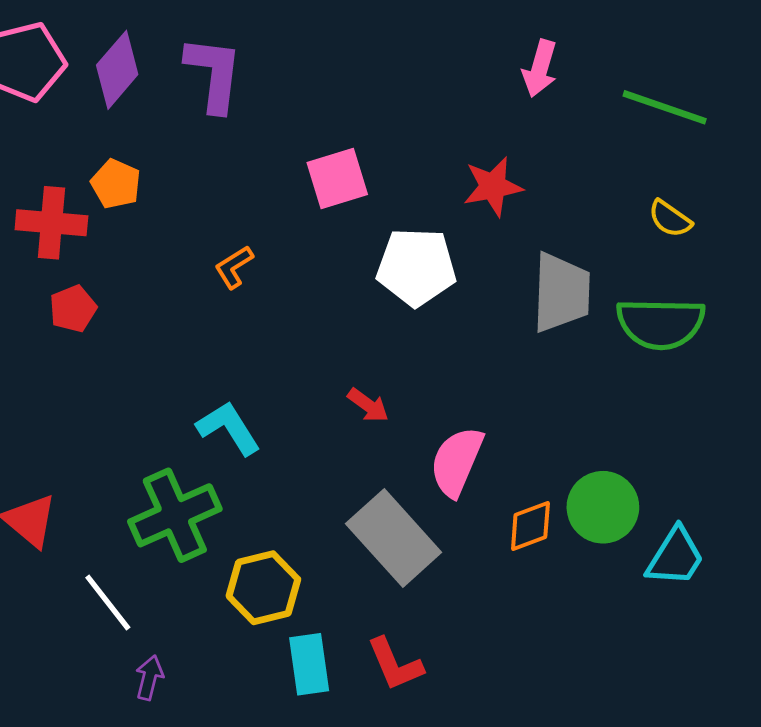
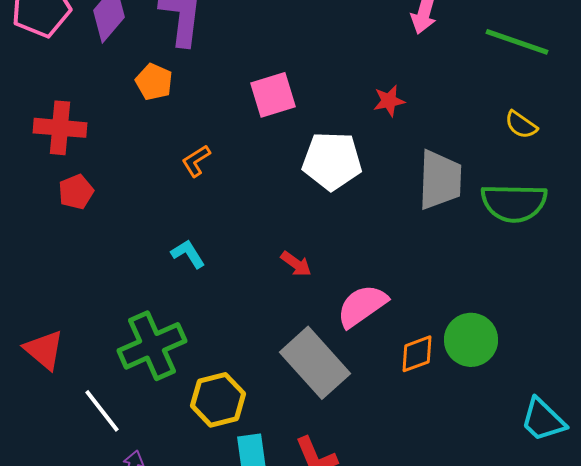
orange pentagon: (116, 184) -> (154, 82), moved
red star: (493, 187) -> (389, 101), size x0.7
cyan L-shape: (229, 428) -> (188, 254), moved, size x0.7
pink semicircle: (457, 462) -> (362, 306), turned 32
cyan trapezoid: (675, 557) -> (543, 420), moved, turned 102

